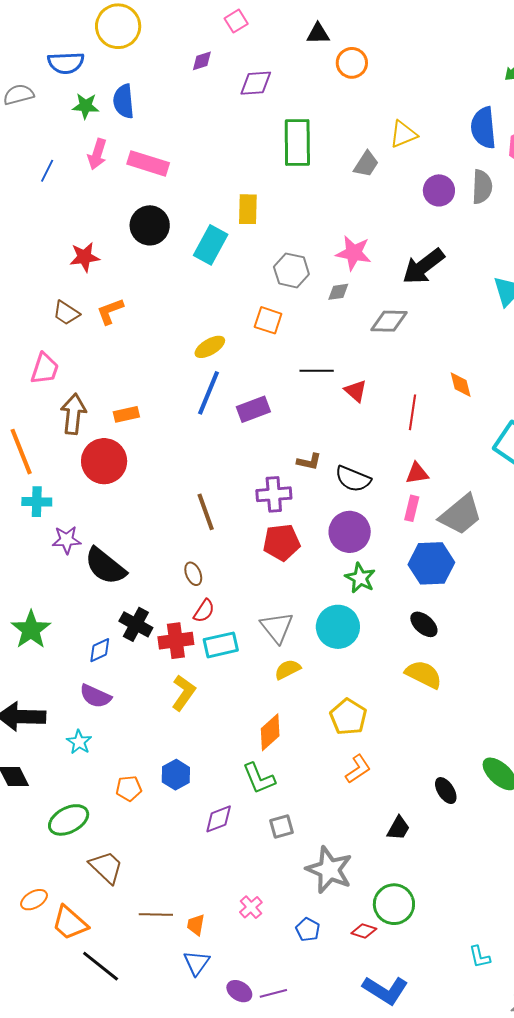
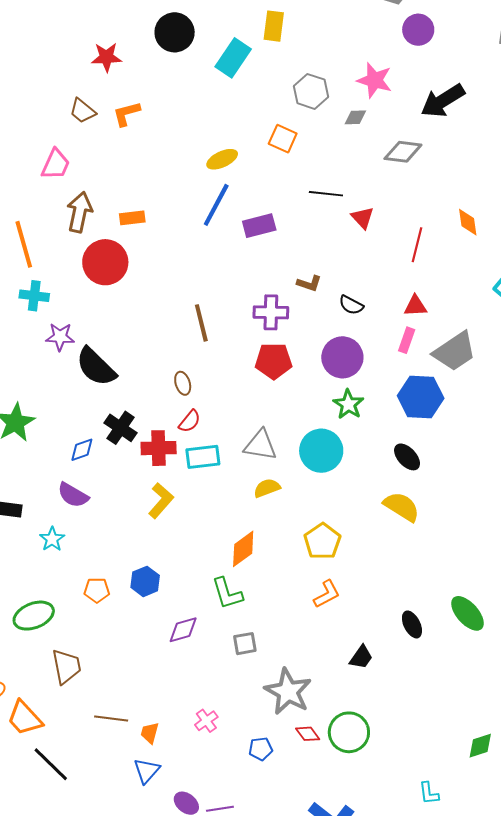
purple circle: (439, 190) -> (418, 30), moved
black semicircle: (353, 479) -> (351, 305), size x0.7
gray triangle: (277, 627) -> (260, 445), turned -48
brown trapezoid: (106, 867) -> (66, 666), turned 30
blue pentagon: (308, 930) -> (261, 749), turned 30
red diamond: (364, 931) -> (308, 734), moved, turned 30

